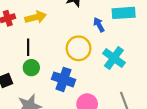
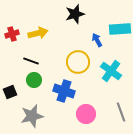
black line: (28, 47) -> (31, 61), turned -70

